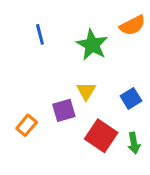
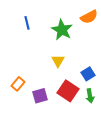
blue square: (131, 98) -> (88, 74), moved
purple square: (64, 110) -> (40, 96), moved

